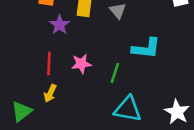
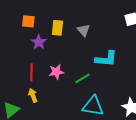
green line: (115, 73) -> (83, 78), turned 42
yellow arrow: (50, 93) -> (33, 95), turned 136

